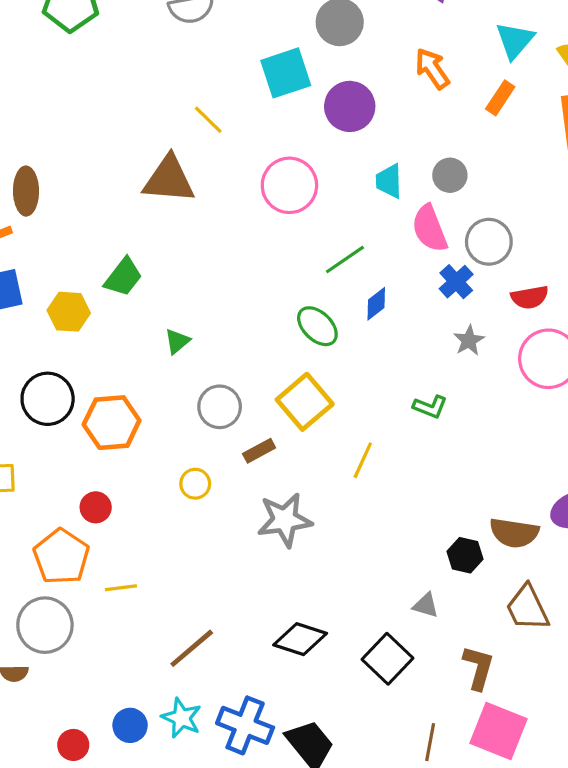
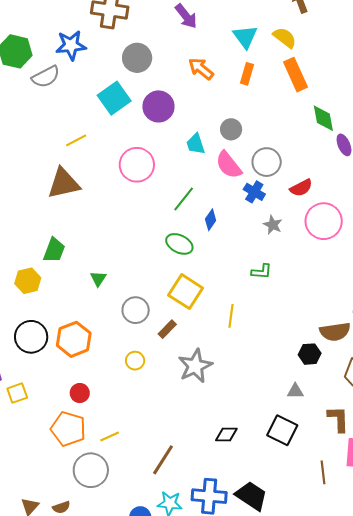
yellow line: (208, 120) -> (76, 140), turned -55
gray circle: (45, 625) -> (91, 470), moved
black diamond: (300, 639) -> (226, 434), size x0.7

